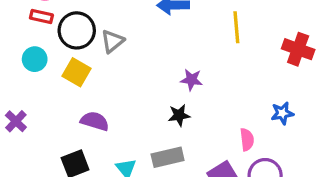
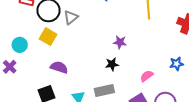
cyan circle: (35, 59) -> (20, 45), moved
pink semicircle: (247, 140) -> (147, 76), moved, turned -120

